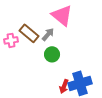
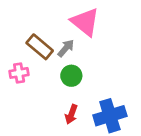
pink cross: (11, 40) -> (19, 73), moved
red arrow: (64, 86) -> (71, 114), moved

